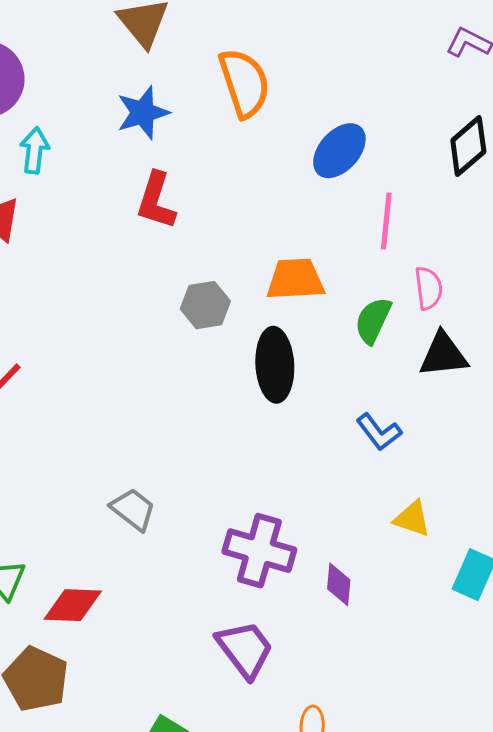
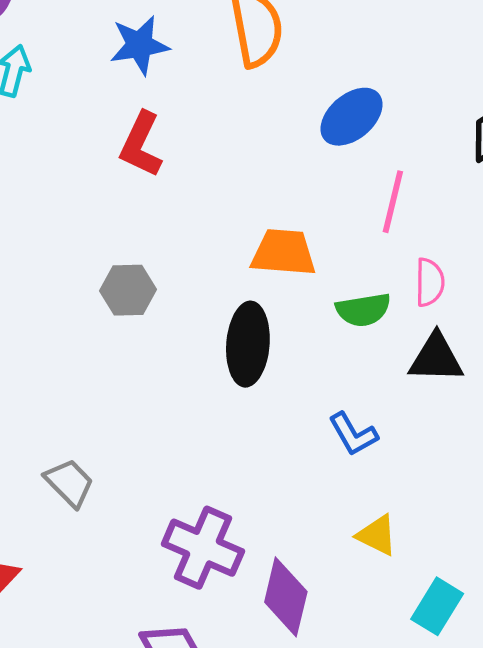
gray hexagon: (205, 305) -> (128, 290), moved
green semicircle: (373, 320) -> (363, 310), turned -132
purple diamond: (339, 584) -> (286, 597), size x1.6

